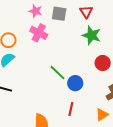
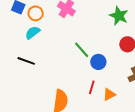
orange triangle: (102, 115) -> (109, 94), moved

